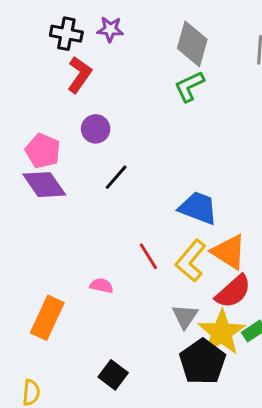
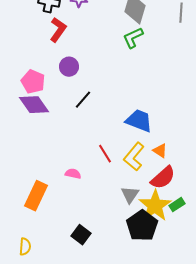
orange triangle: (229, 252) -> (160, 151), size x0.6

